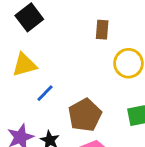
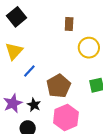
yellow triangle: (24, 65) -> (14, 51), turned -30

